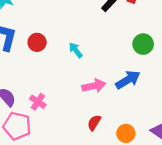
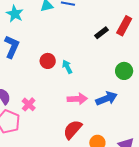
red circle: (37, 42) -> (48, 61), moved
red semicircle: (94, 123) -> (73, 130), size x1.5

